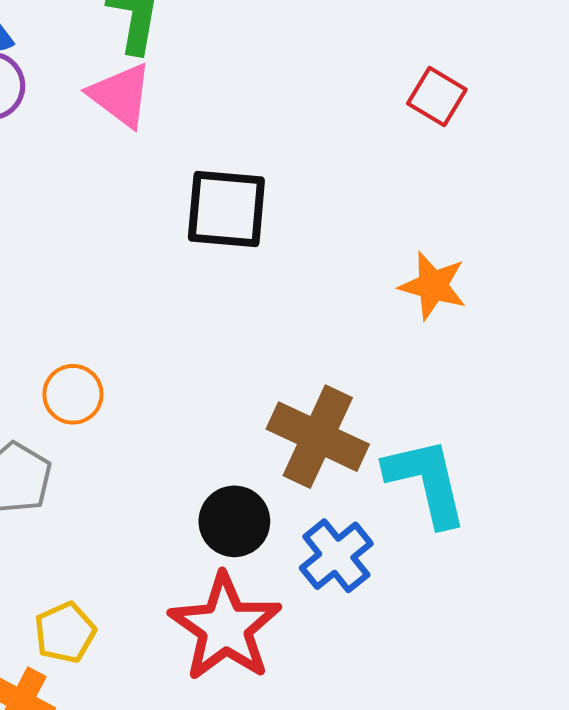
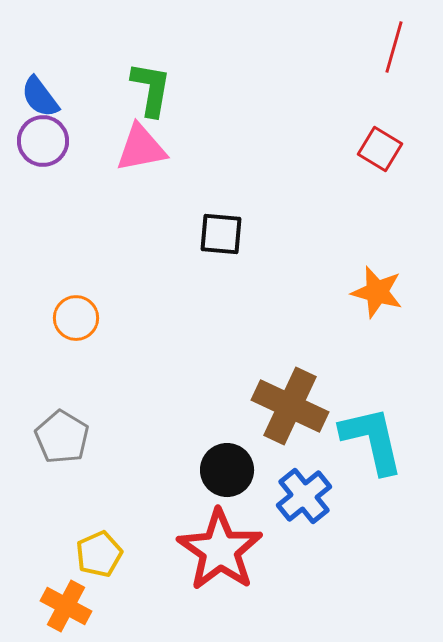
pink triangle: (121, 95) -> (141, 148), turned -48
black square: (226, 209) -> (221, 234), size x0.7
orange circle: (73, 394) -> (76, 318), moved

